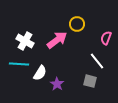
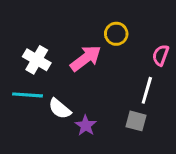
white line: (97, 61) -> (147, 90), turned 54
white semicircle: (40, 73) -> (60, 109), turned 98

